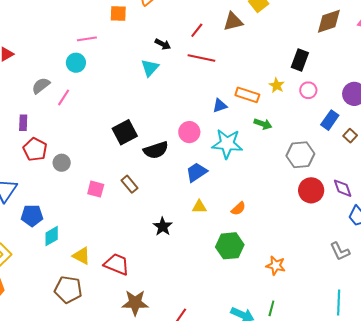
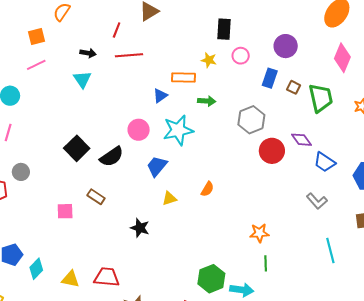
pink line: (87, 39) -> (36, 65), moved
gray circle: (62, 163) -> (21, 172), moved
green hexagon: (230, 246) -> (211, 279), moved
green line: (271, 308) -> (266, 263), moved

